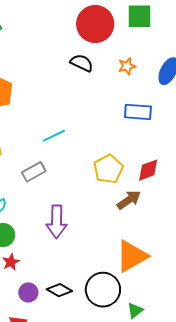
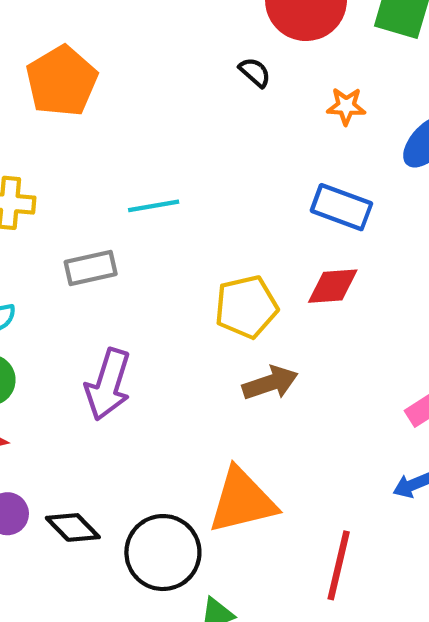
black semicircle: (82, 63) -> (255, 72), size x0.7
red diamond: (148, 170) -> (333, 286), moved

